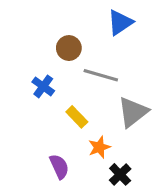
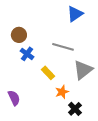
brown circle: (69, 48) -> (19, 35), moved
purple semicircle: (59, 166) -> (14, 98), moved

